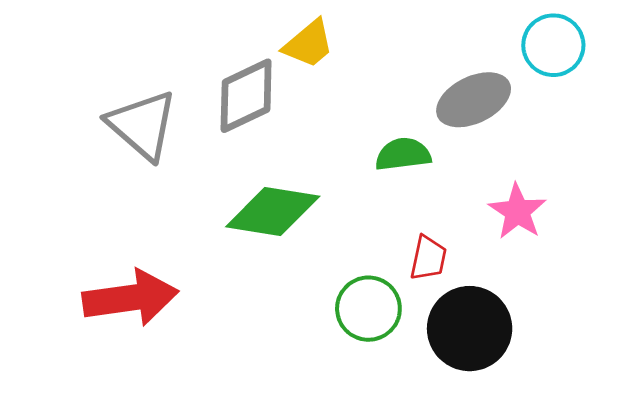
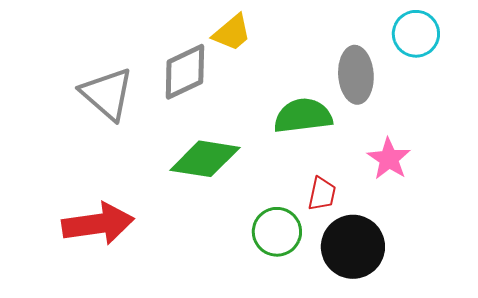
gray ellipse: (474, 100) -> (356, 75), turned -68
green semicircle: (403, 154) -> (303, 116), size x1.4

